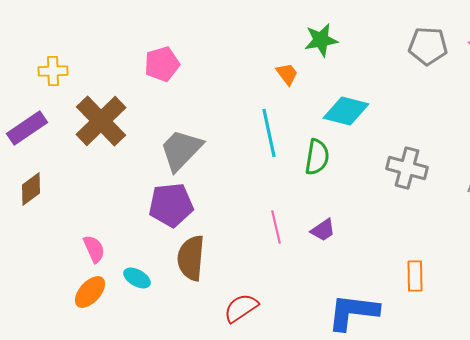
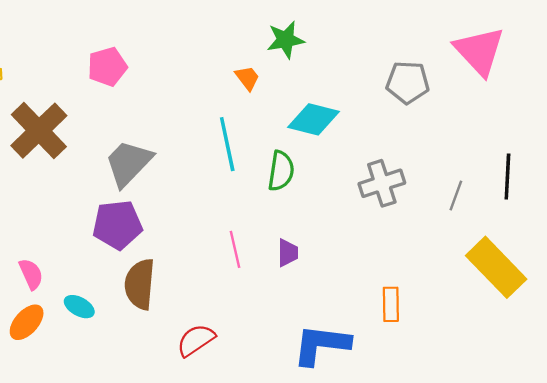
gray pentagon: (428, 46) -> (408, 82), moved
gray cross: (407, 168) -> (382, 183), turned -33
purple trapezoid: (323, 230) -> (288, 253), turned -56

